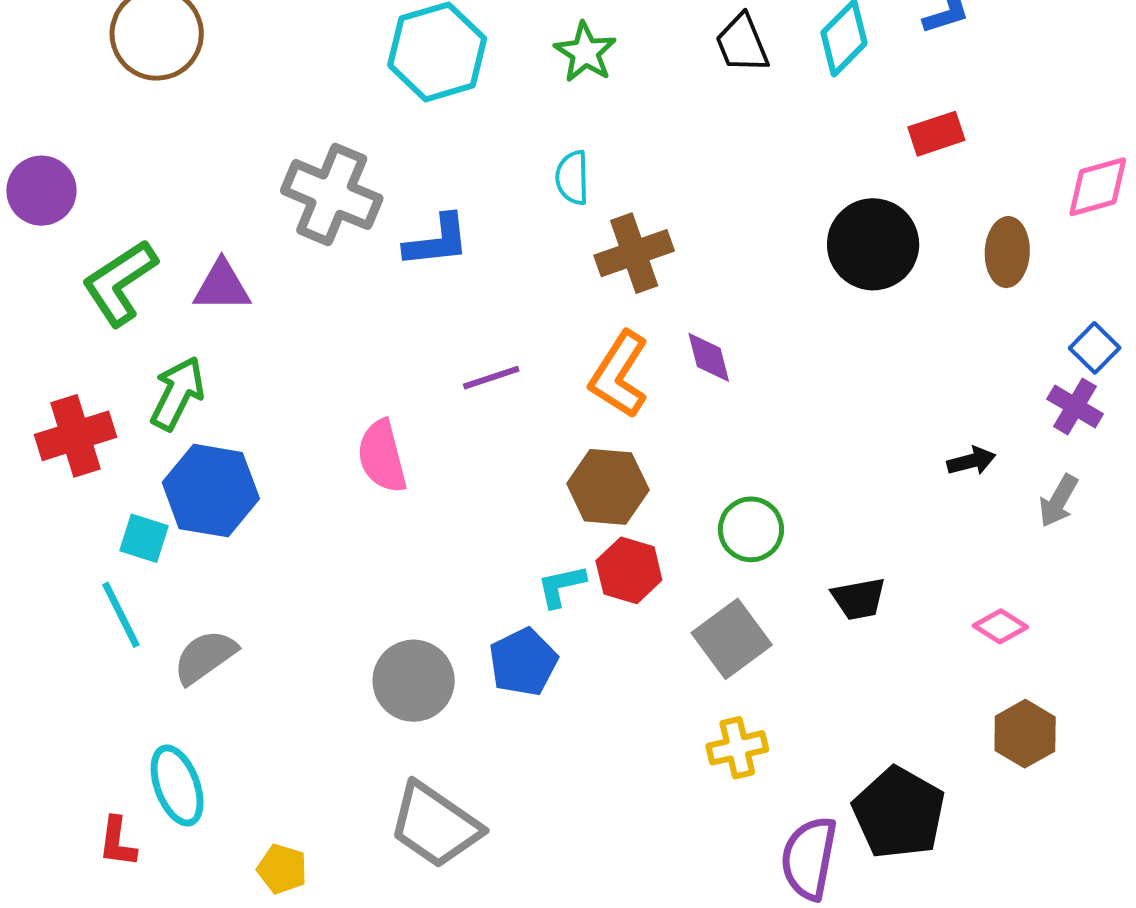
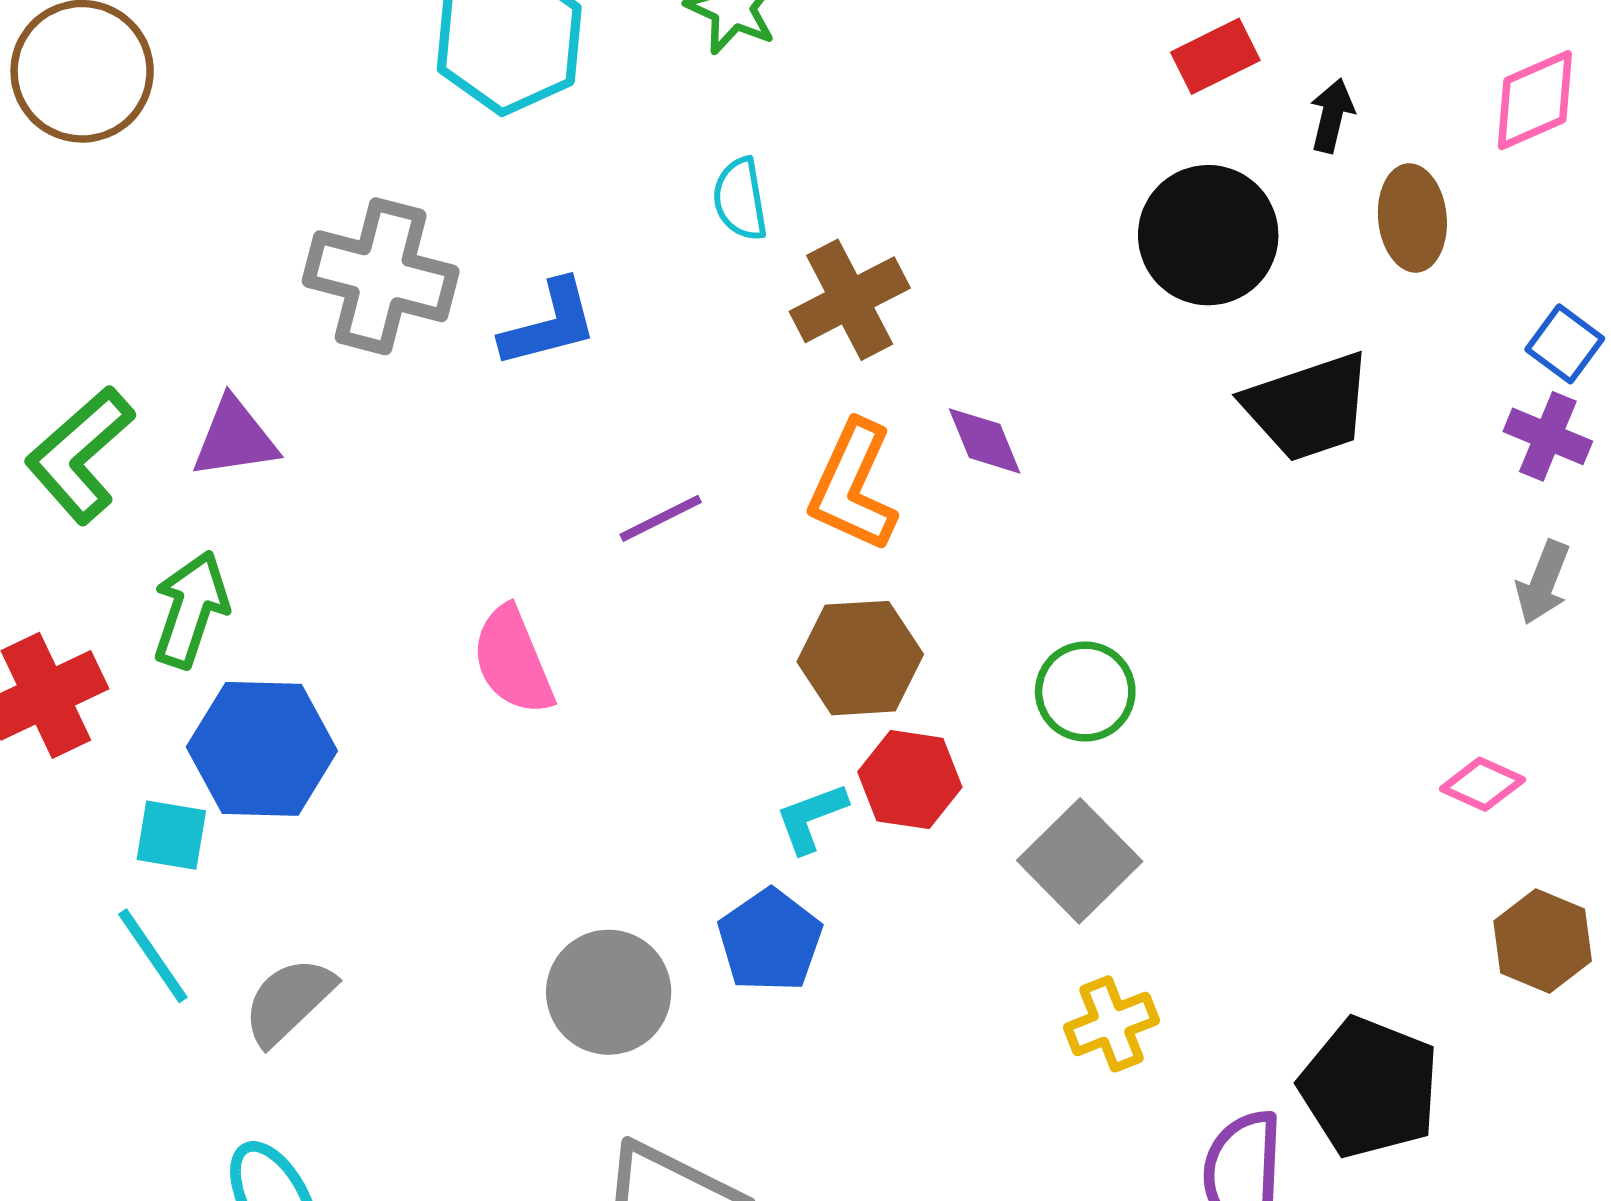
red rectangle: (936, 134) -> (1215, 56), moved
black arrow: (971, 461) -> (1332, 116), moved, turned -54
black trapezoid: (859, 599) -> (1308, 407), moved, size x1.6

